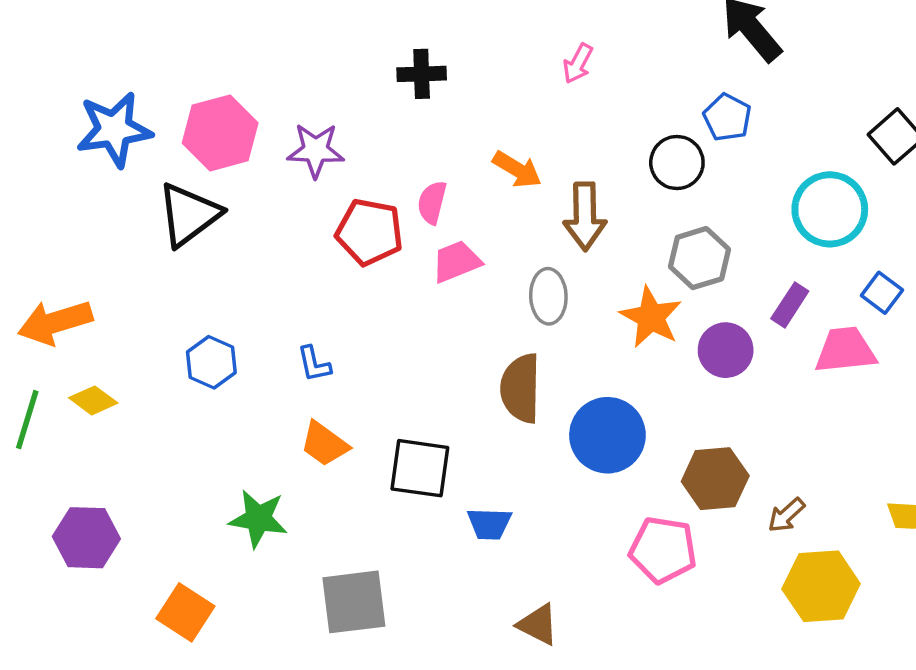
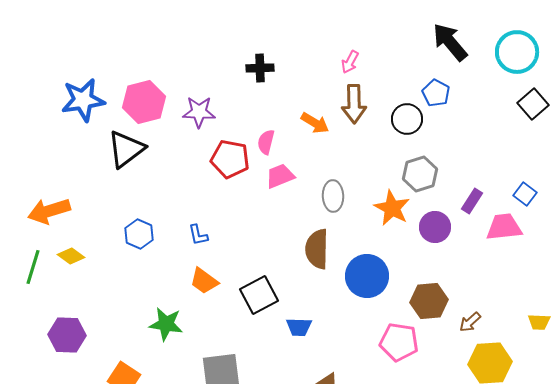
cyan circle: (830, 209) -> (517, 52), moved
brown arrow: (585, 216) -> (354, 104), moved
black square: (420, 468) -> (259, 295), turned -36

